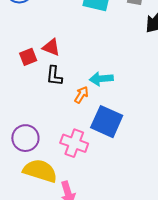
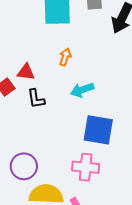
orange arrow: (81, 95) -> (65, 57), moved
pink cross: (74, 143) -> (86, 167), moved

